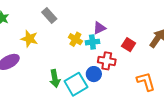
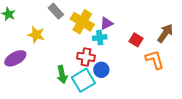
yellow cross: (75, 39) -> (82, 22), moved, size x1.6
red cross: (107, 61) -> (86, 57), moved
orange L-shape: (146, 81) -> (155, 60), moved

